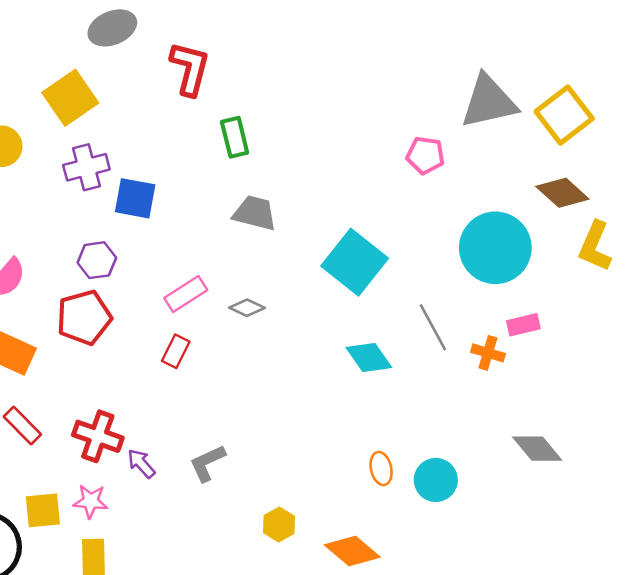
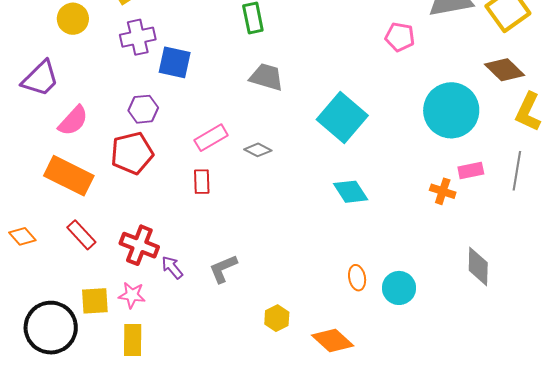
gray line: (433, 327) -> (517, 171), moved, turned 36
red rectangle: (176, 351) -> (202, 182), turned -30
gray diamond: (537, 449) -> (478, 267), turned 39

